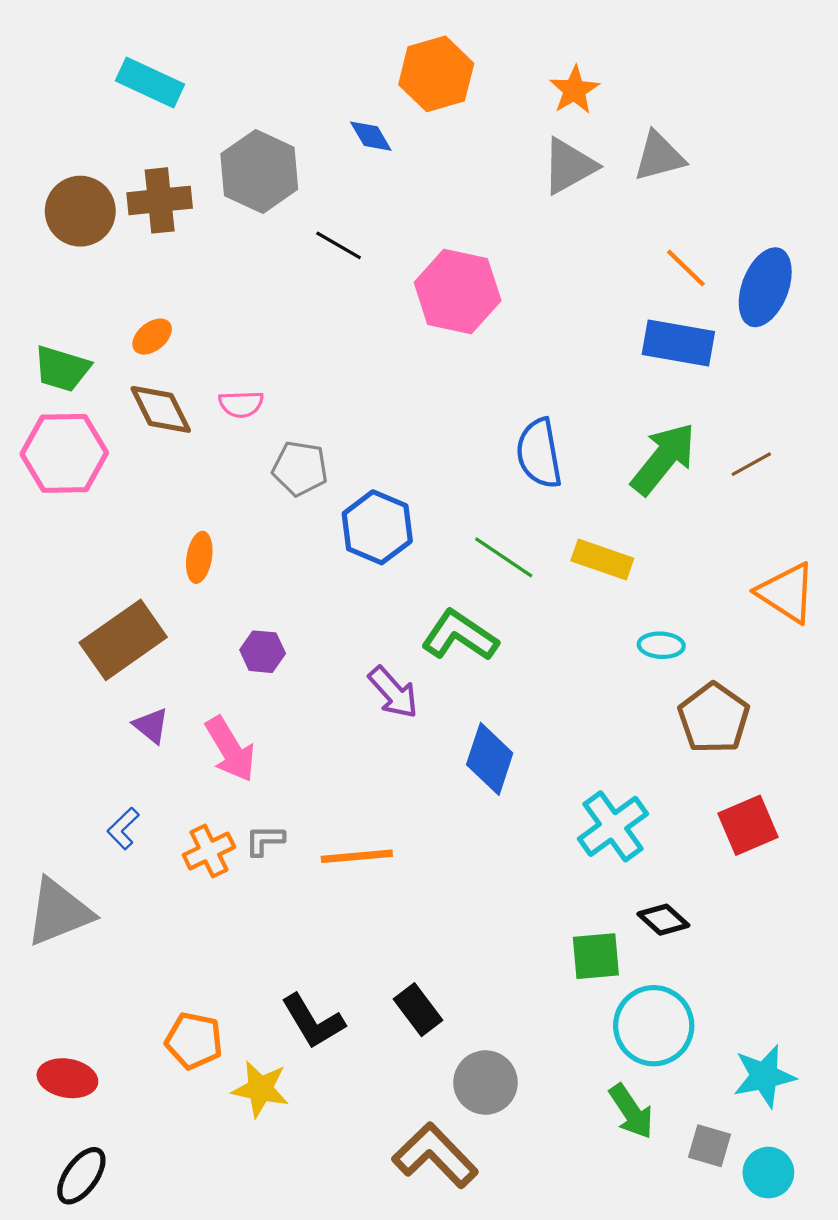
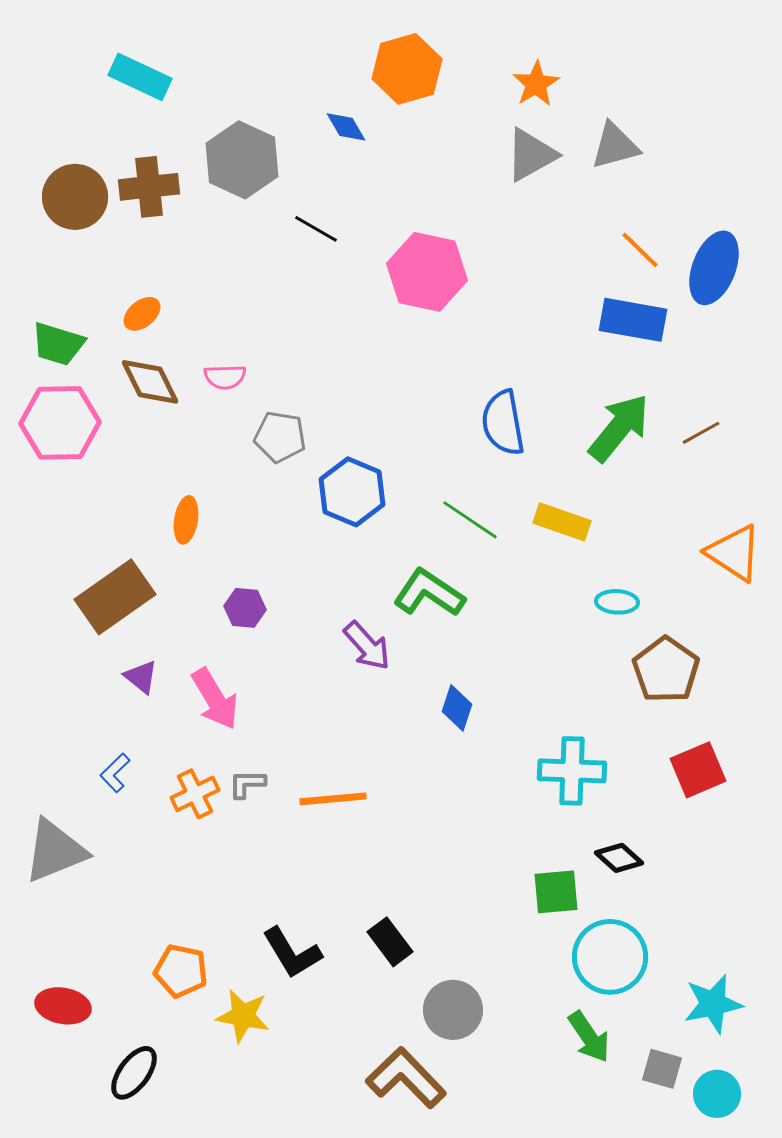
blue diamond: (490, 759) -> (457, 708), size x0.7
cyan cross: (613, 826) -> (572, 771), turned 38
black ellipse: (81, 1176) -> (134, 1073), moved

